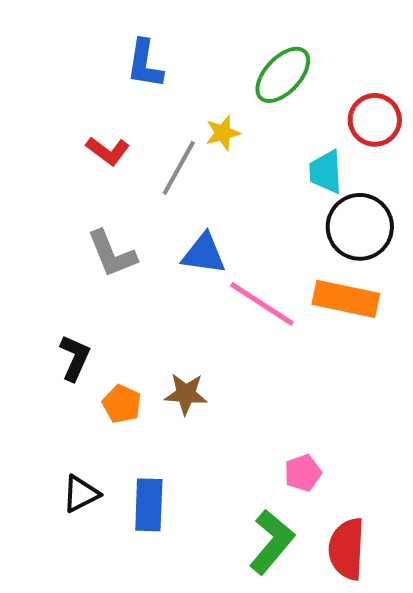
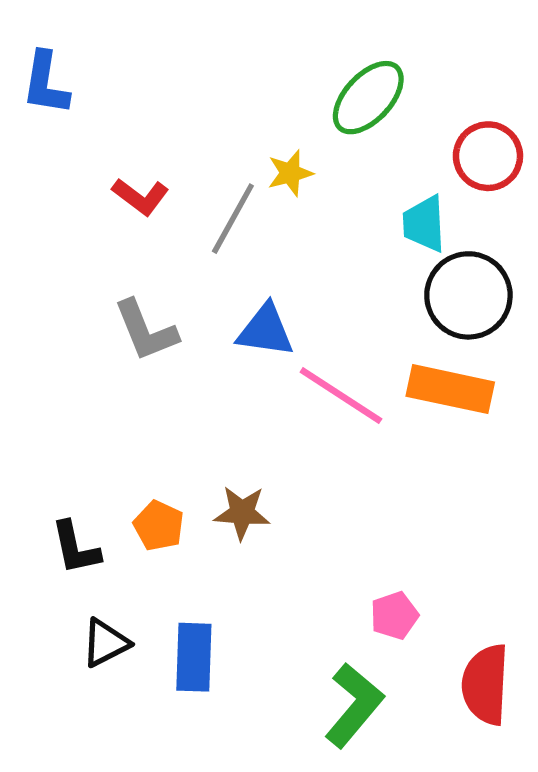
blue L-shape: (145, 64) -> (46, 83), moved
black L-shape: (75, 358) -> (75, 548), moved, turned 144
red semicircle: (347, 549) -> (485, 684), moved

